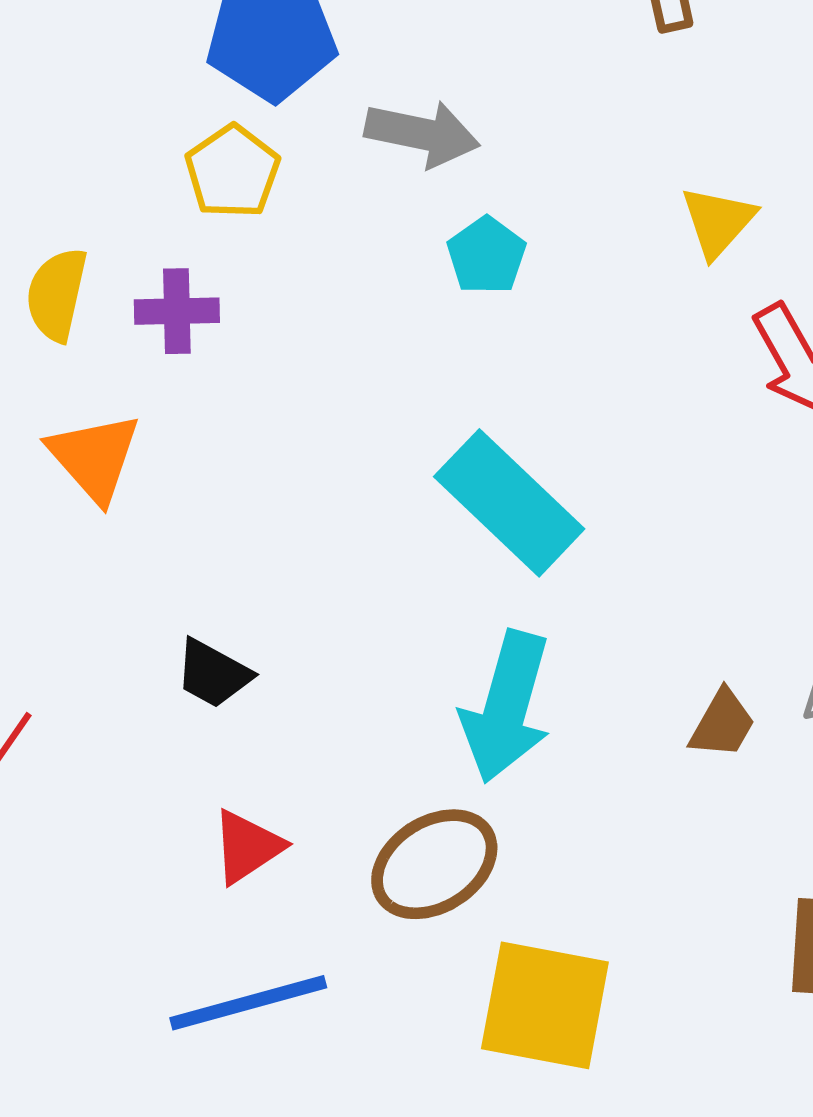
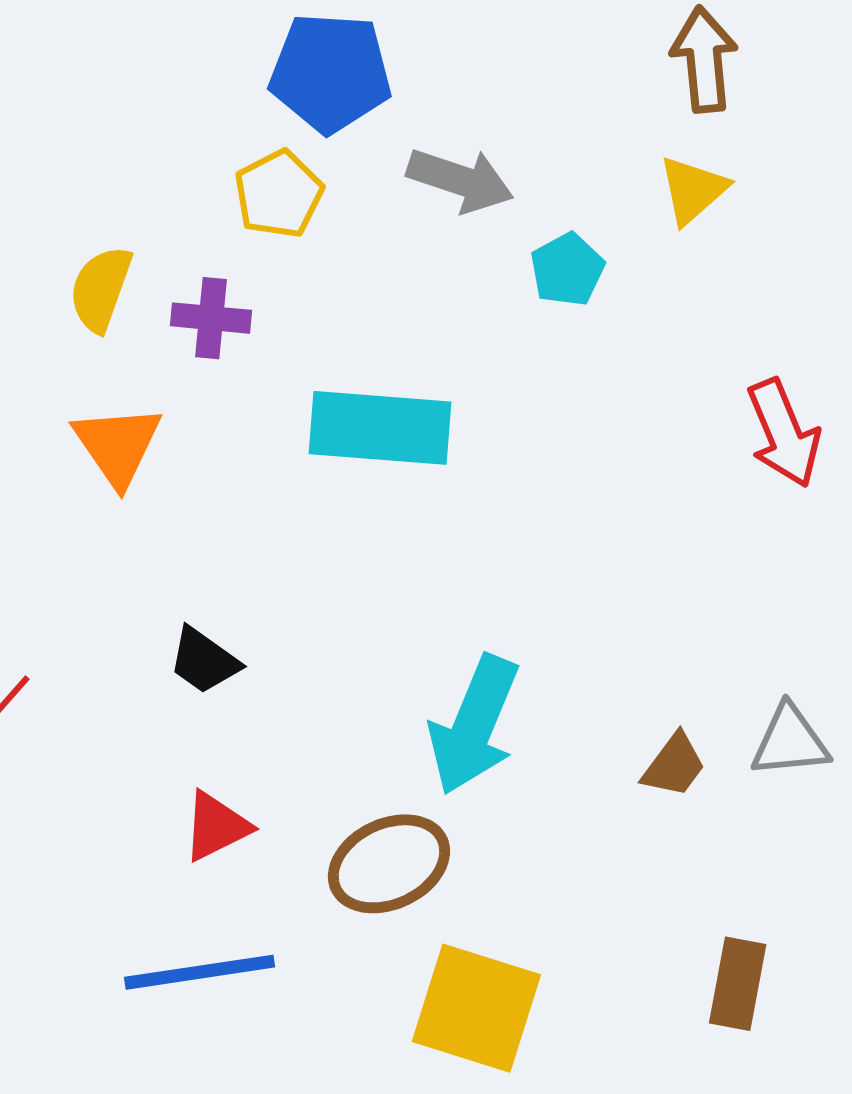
yellow triangle: (718, 222) -> (693, 190), moved
cyan pentagon: (487, 256) -> (567, 270), moved
cyan rectangle: (509, 503) -> (380, 428), moved, turned -46

